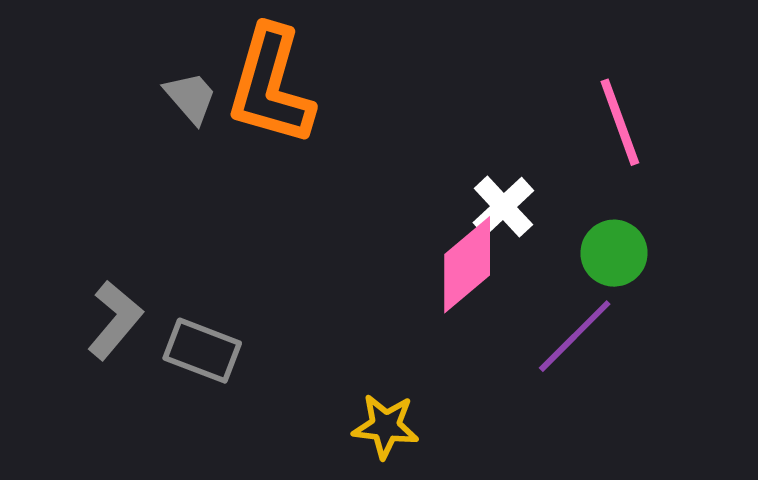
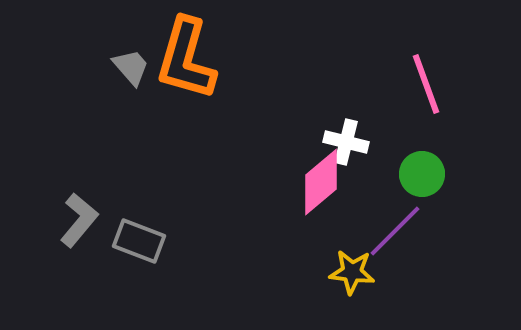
white cross: (503, 207) -> (346, 142), turned -33
yellow star: (386, 426) -> (352, 272), moved

